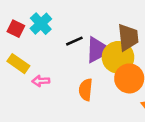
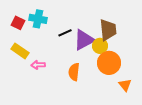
cyan cross: (41, 24) -> (38, 19), turned -36
yellow circle: (118, 57) -> (100, 46), size x0.6

